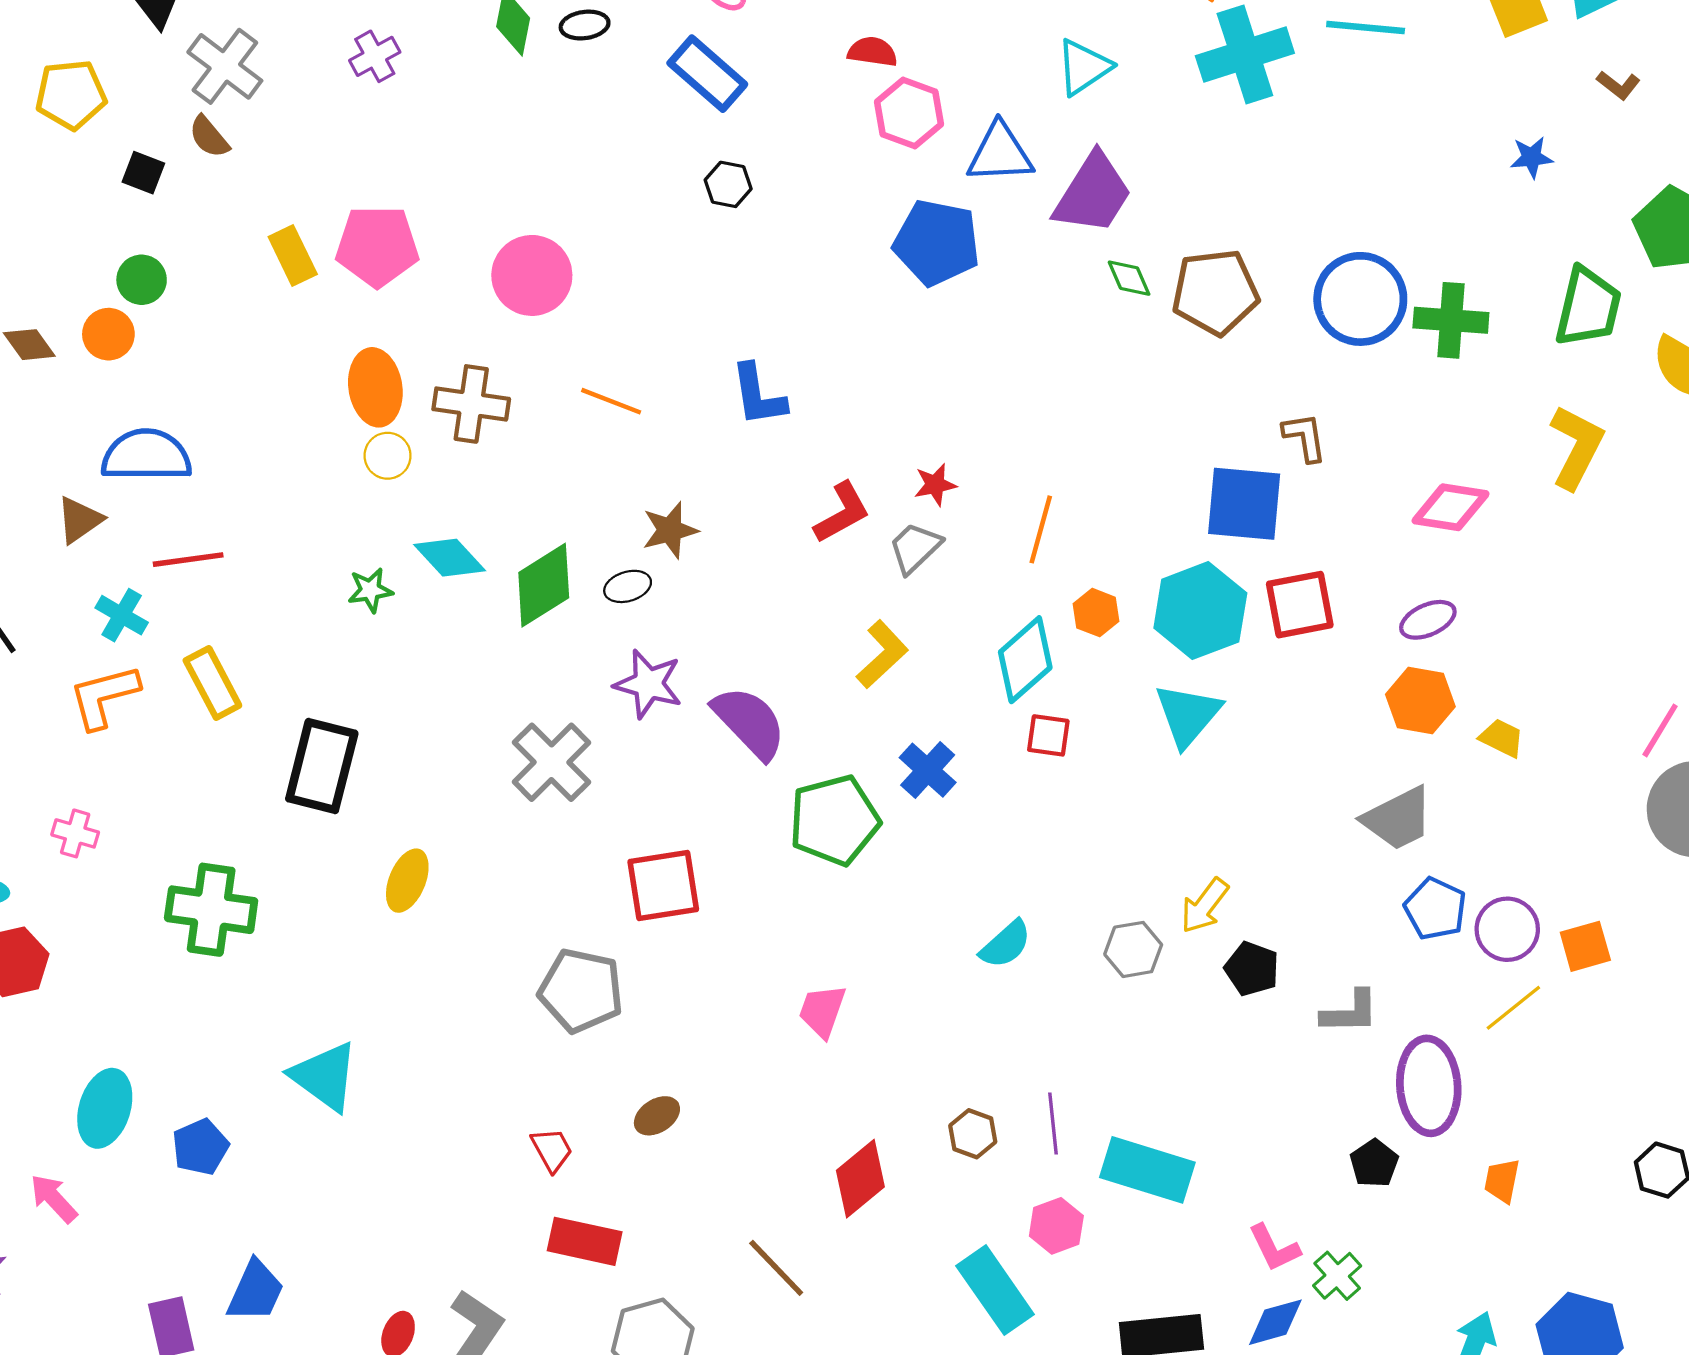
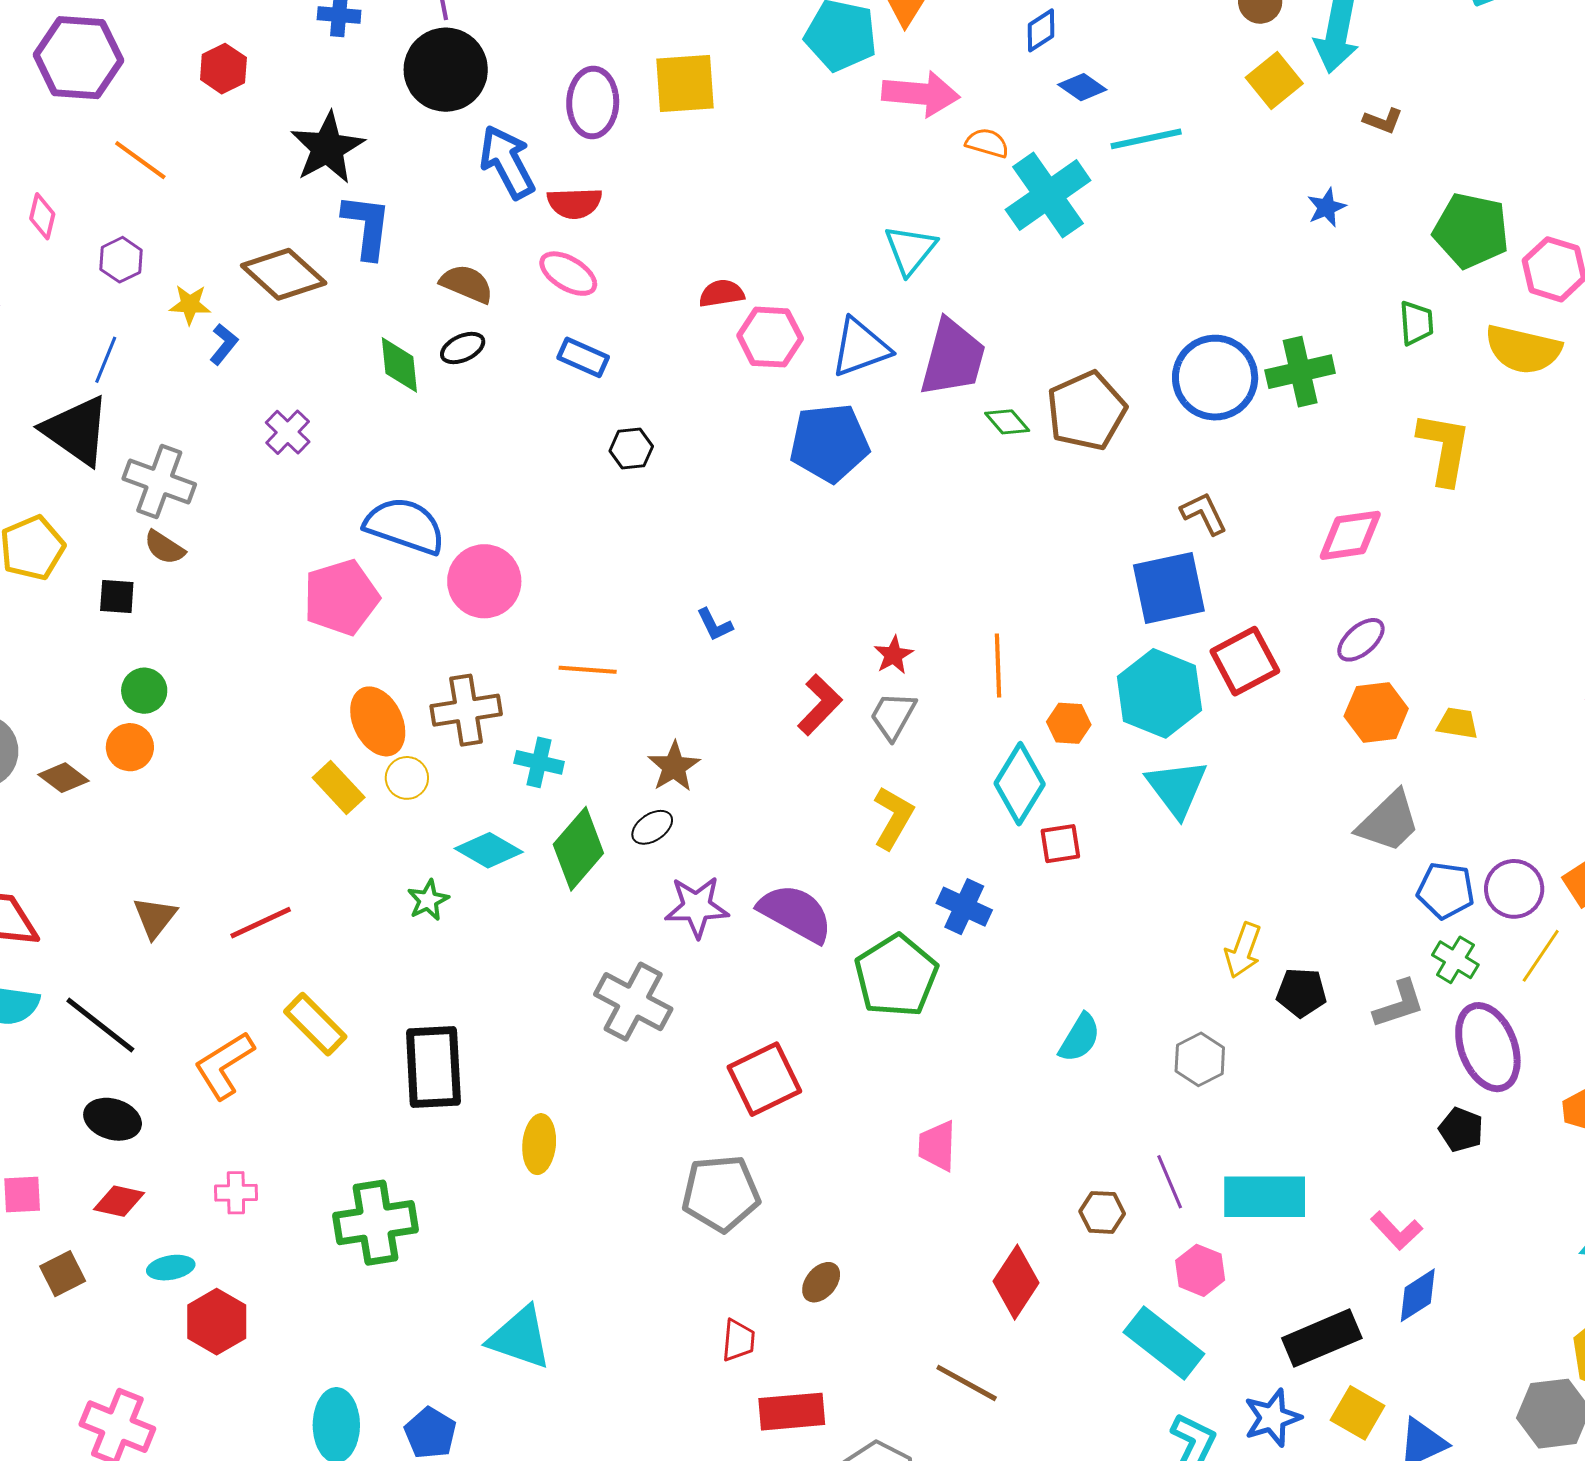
blue rectangle: (707, 74) -> (583, 357), size x0.7
yellow rectangle: (293, 256) -> (339, 788), moved
green trapezoid: (1588, 307) -> (1416, 323), size x0.6
blue L-shape: (758, 395) -> (715, 625), size x0.6
blue semicircle: (146, 455) -> (405, 526), moved, turned 36
cyan cross: (122, 615) -> (539, 762), moved
gray hexagon: (1133, 949) -> (1200, 1059), moved
red trapezoid: (552, 1150) -> (738, 1340), turned 51
green cross: (1337, 1276) -> (1455, 960), moved

